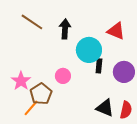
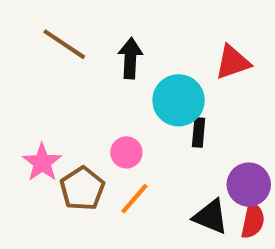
red triangle: (116, 31) -> (233, 62), turned -42
purple circle: (124, 72) -> (249, 185), moved
orange line: (31, 108) -> (134, 199), moved

